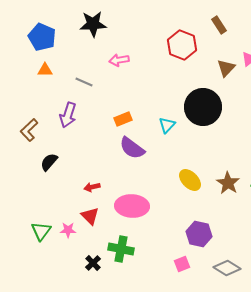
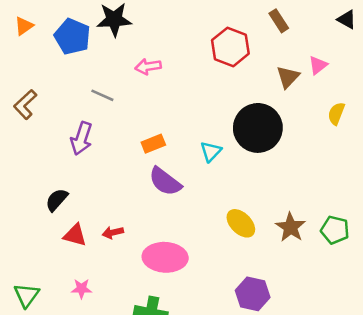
blue pentagon: (42, 37) -> (72, 36), moved
orange triangle: (45, 70) -> (24, 26), moved, turned -35
brown L-shape: (29, 130) -> (25, 104), moved
red triangle: (90, 216) -> (75, 235), moved, turned -30
green triangle: (41, 231) -> (27, 295), moved

